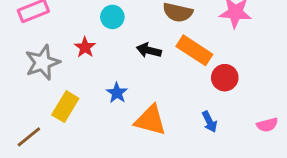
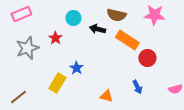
black arrow: (149, 50) -> (97, 29), moved
yellow rectangle: (65, 107) -> (57, 83), moved
orange triangle: (150, 120) -> (106, 96), moved, size x0.6

